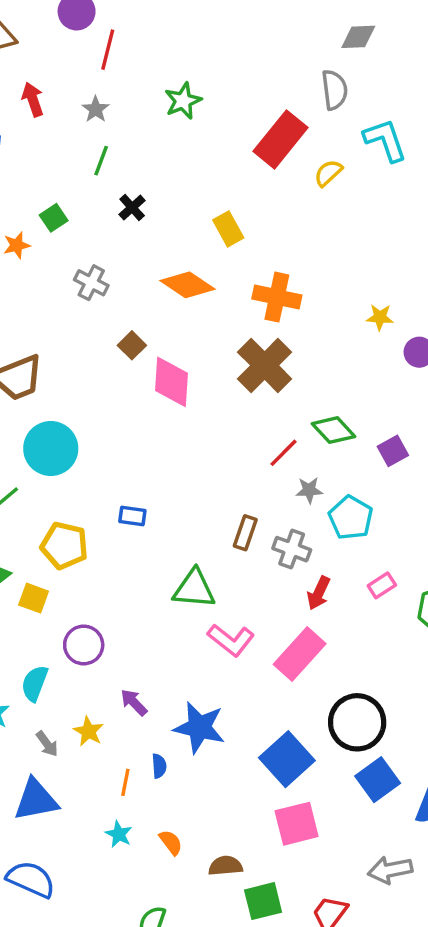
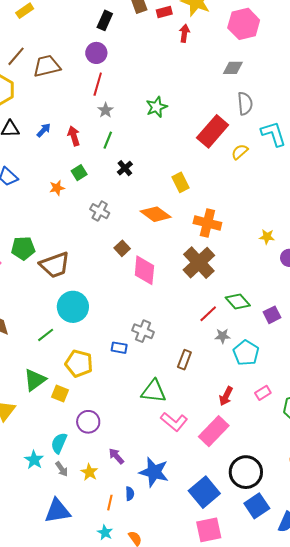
gray diamond: (358, 37) -> (233, 68), moved
red line: (108, 50) -> (98, 84), moved
red arrow: (33, 99) -> (74, 136), moved
gray cross: (292, 549) -> (143, 331), moved
gray arrow: (47, 744) -> (62, 469), moved

